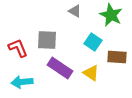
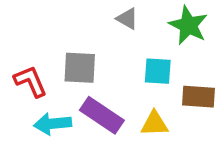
cyan square: (93, 42) -> (158, 71), turned -30
yellow triangle: (91, 73) -> (154, 124), turned -36
cyan arrow: (22, 82) -> (53, 124), moved

